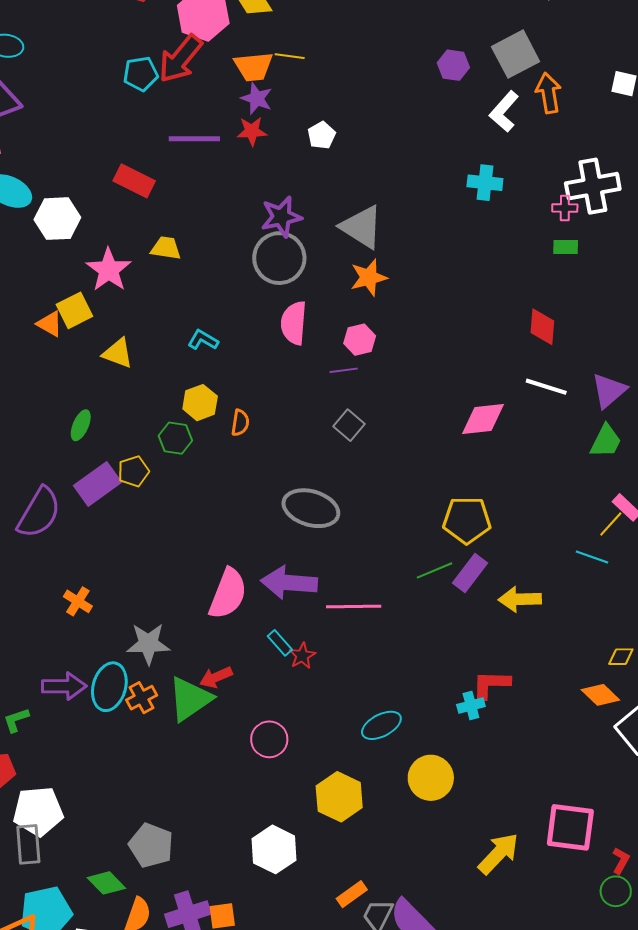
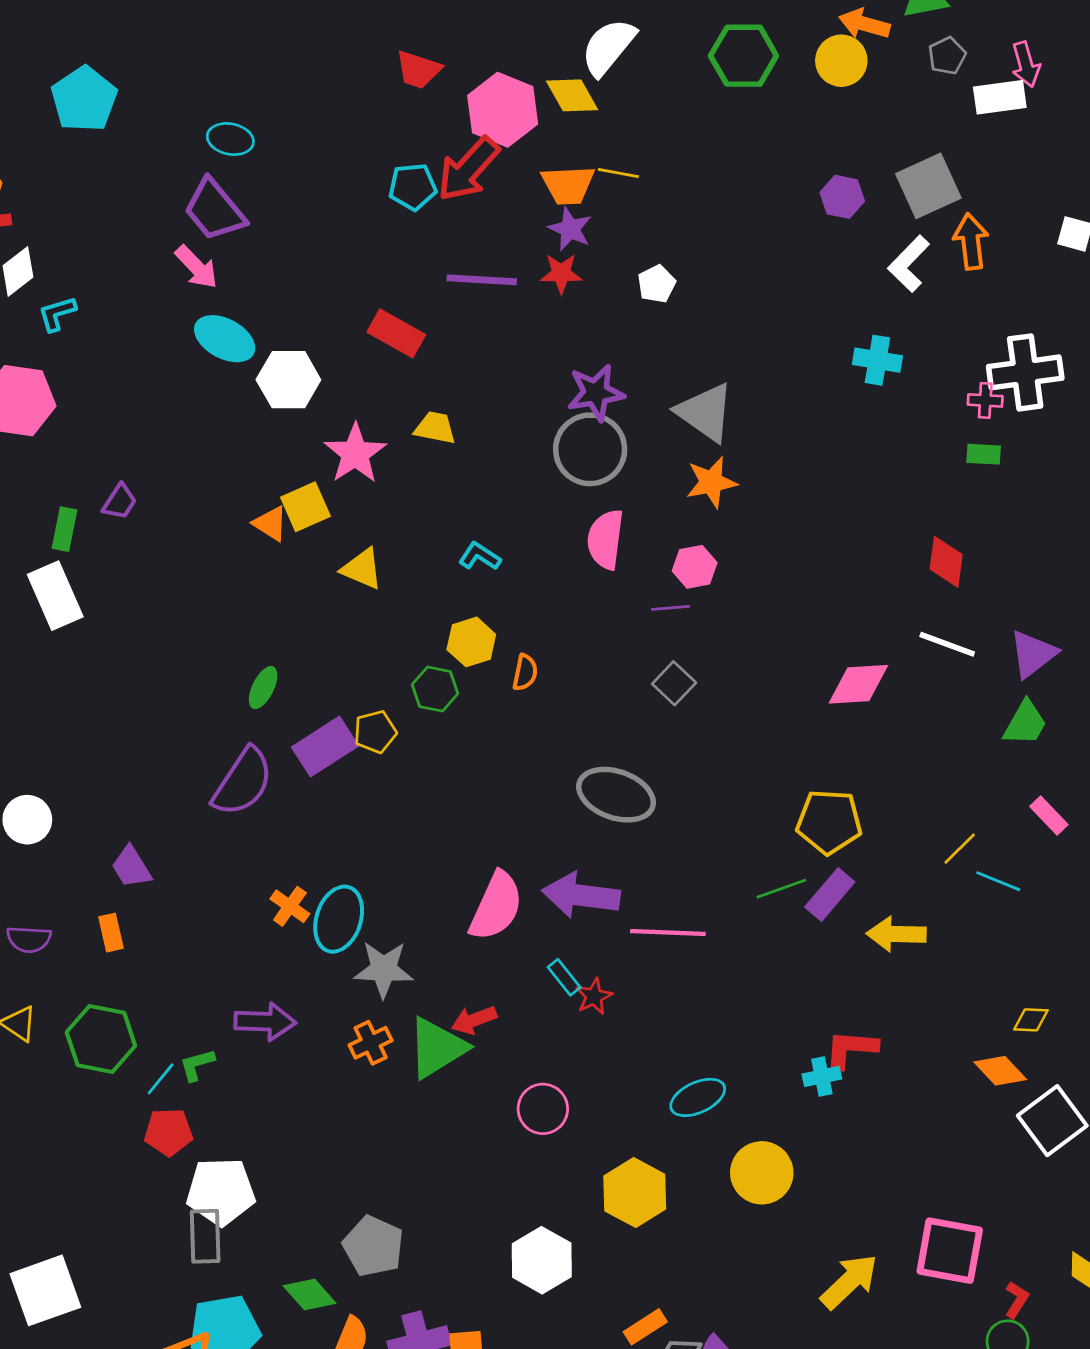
green ellipse: (81, 425) -> (263, 688), moved
yellow line: (611, 524) -> (960, 849), moved
cyan ellipse: (109, 687) -> (339, 919), moved

